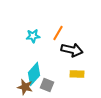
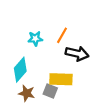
cyan diamond: (34, 74) -> (20, 70), moved
yellow rectangle: (77, 74) -> (61, 79), moved, size x1.5

